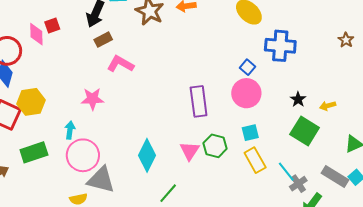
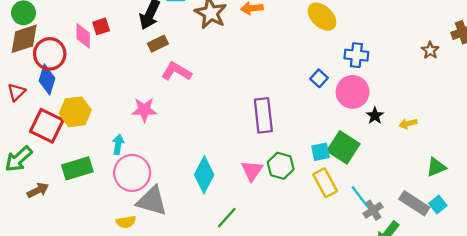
blue cross: (280, 46) -> (356, 55), size x0.7
pink circle: (246, 93) -> (353, 92), moved
green square: (305, 131) -> (343, 147), moved

